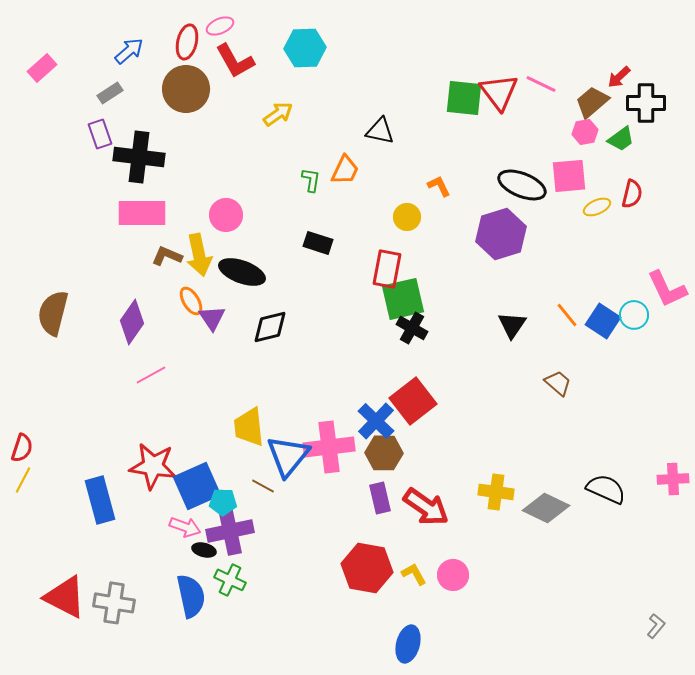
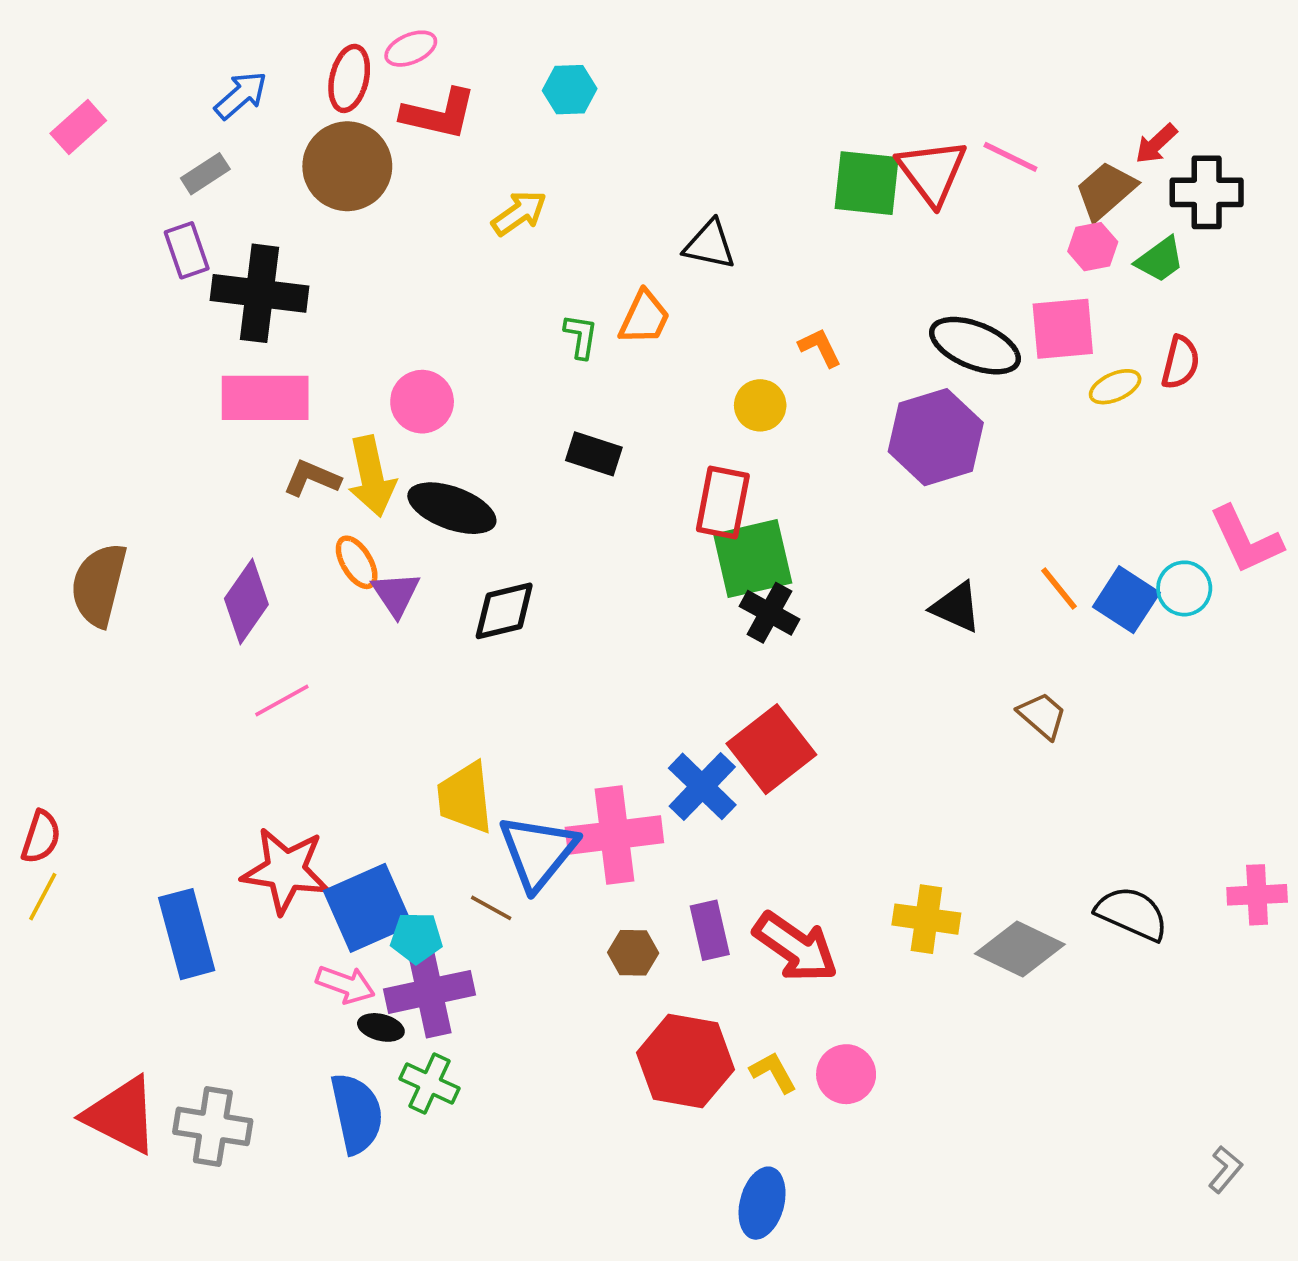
cyan hexagon: (305, 48) -> (570, 90), size x0.7
red L-shape: (235, 61) -> (439, 114), turned -48
black triangle: (512, 325) -> (956, 607), turned -40
brown hexagon: (384, 453) -> (633, 953), moved, size x0.7

